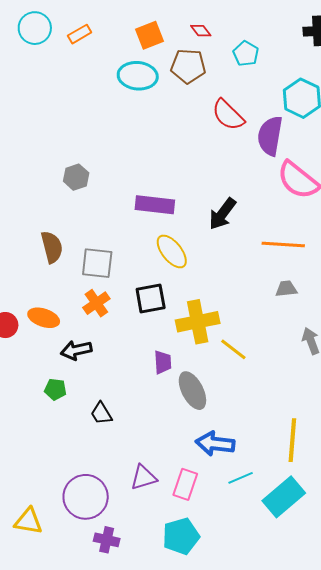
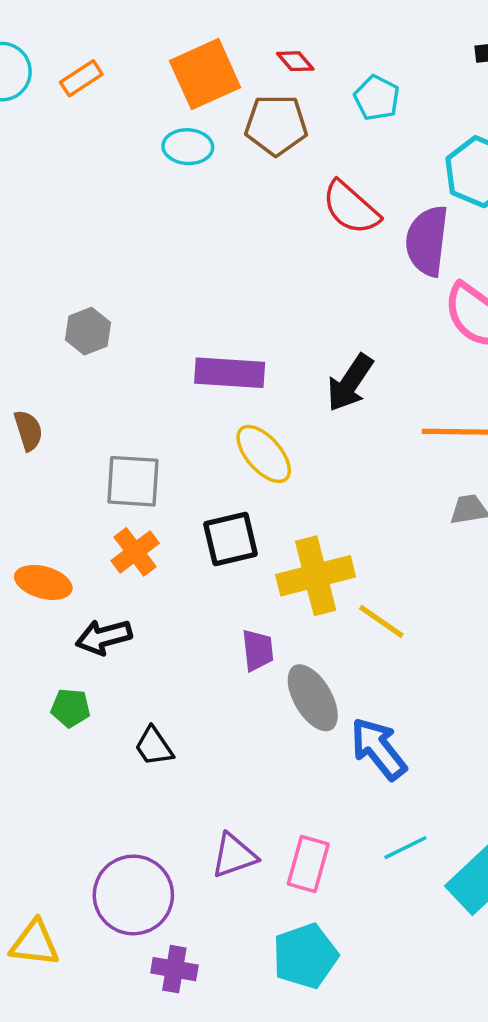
orange square: (150, 35) -> (205, 74), size x1.4
cyan ellipse: (138, 76) -> (188, 147), size x0.7
brown semicircle: (52, 247) -> (28, 430), moved, size x0.7
blue arrow: (215, 444) -> (378, 749), moved, turned 48

